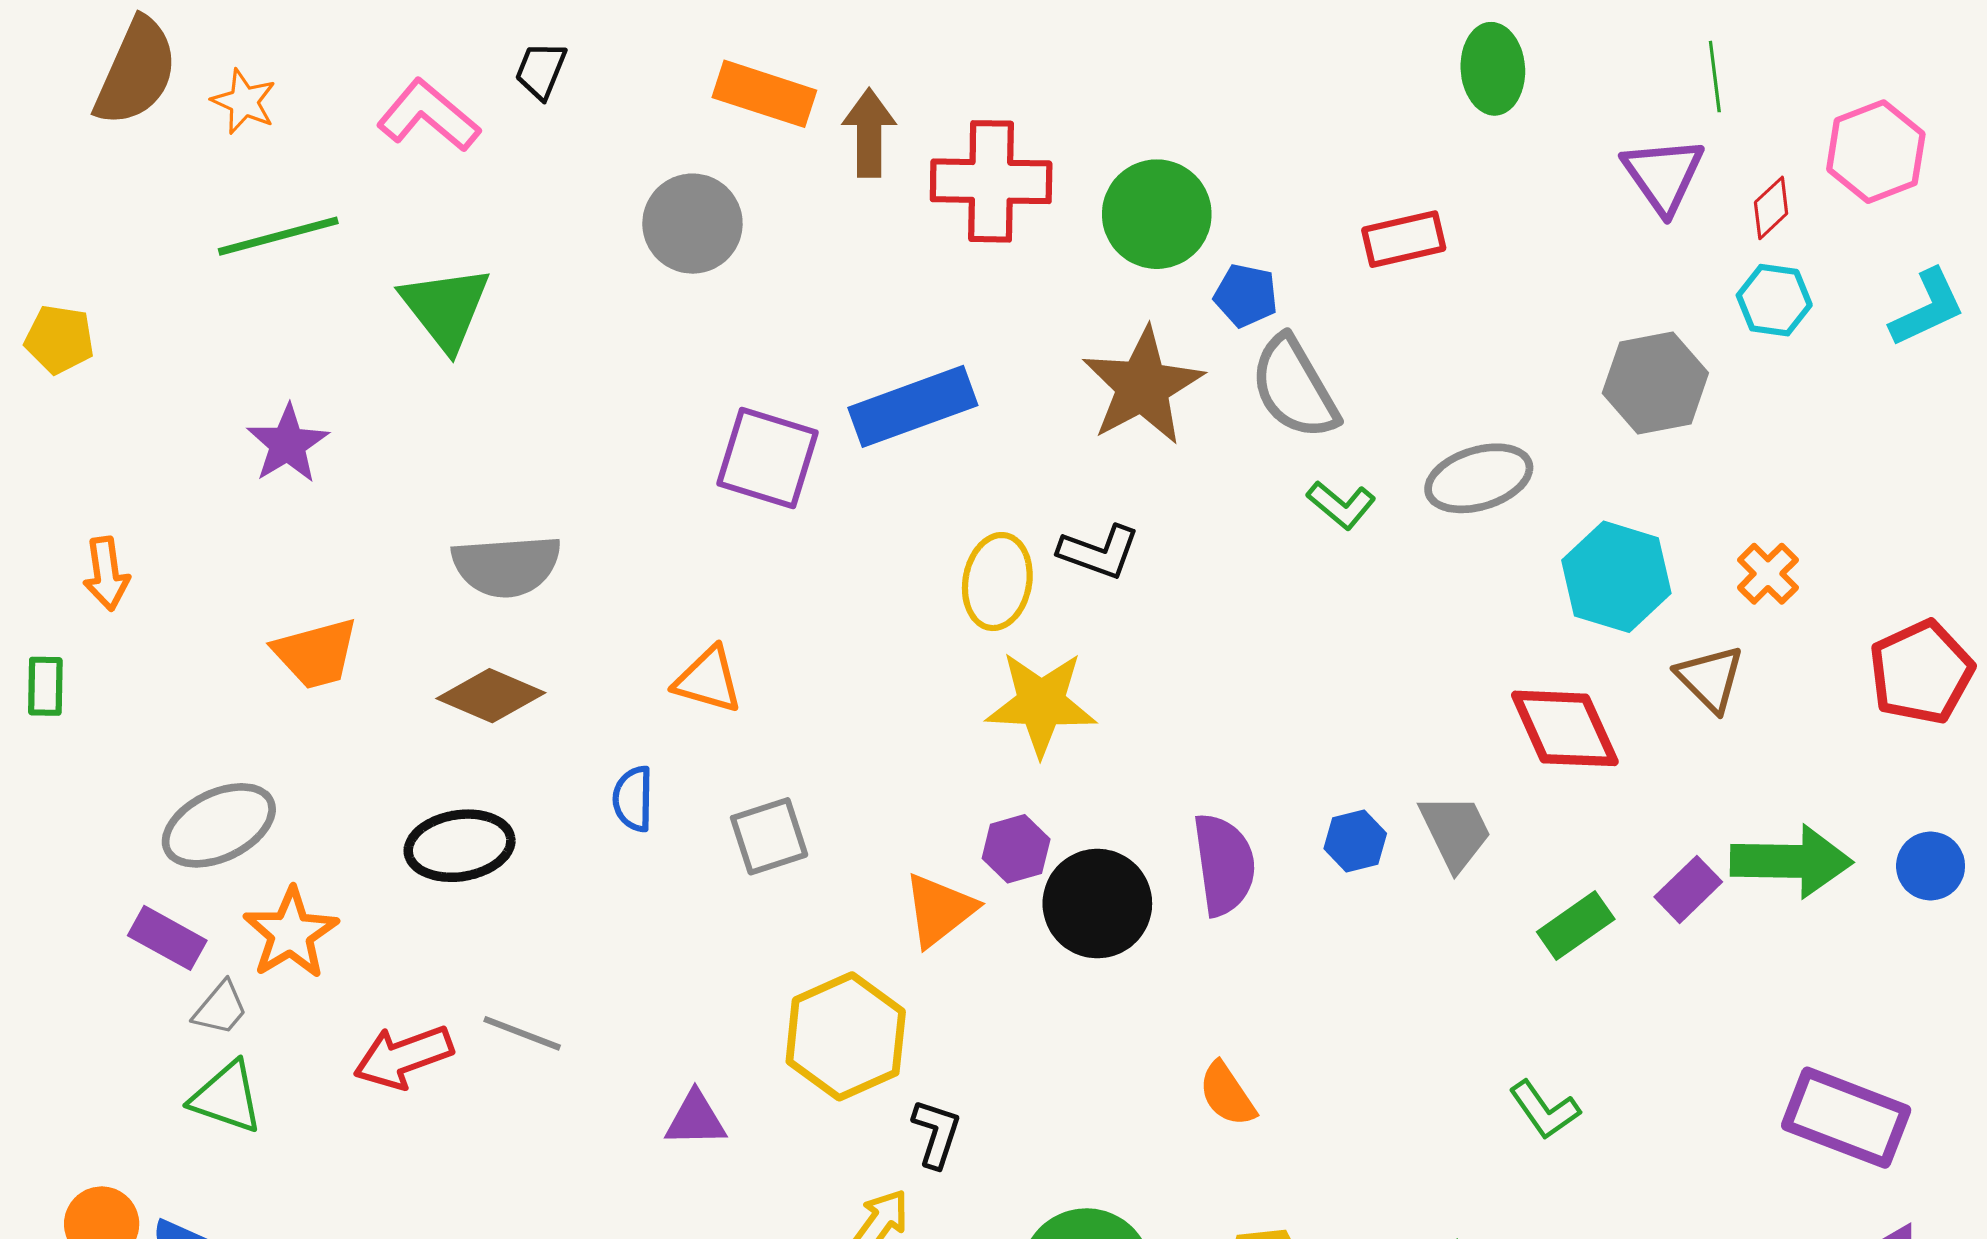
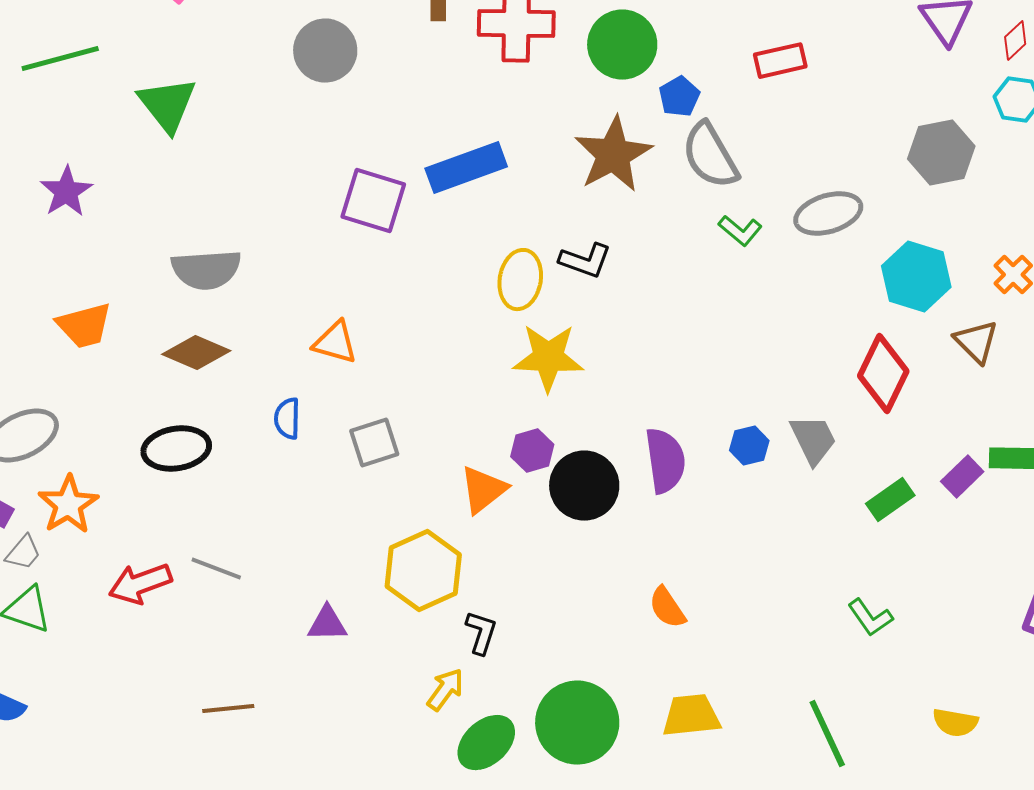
blue pentagon: (1246, 295) -> (679, 97), turned 30
red diamond: (1565, 728) -> (883, 374), turned 50

